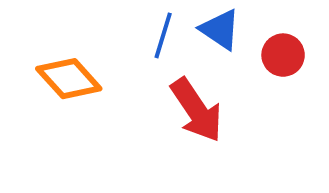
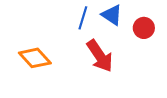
orange diamond: (69, 79) -> (35, 58), moved

